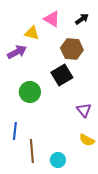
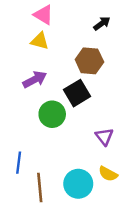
pink triangle: (52, 19) -> (43, 15), moved
purple arrow: (17, 52) -> (35, 79), moved
green circle: (30, 92) -> (52, 114), moved
cyan circle: (58, 160) -> (78, 184), moved, size x1.5

